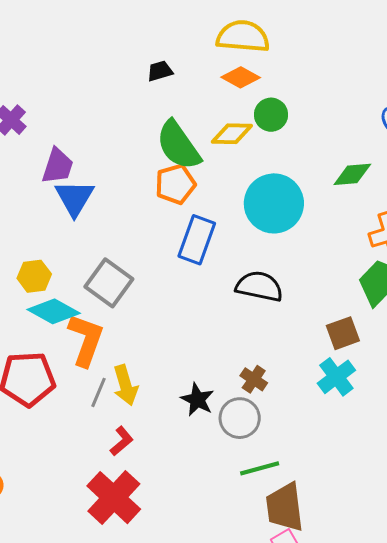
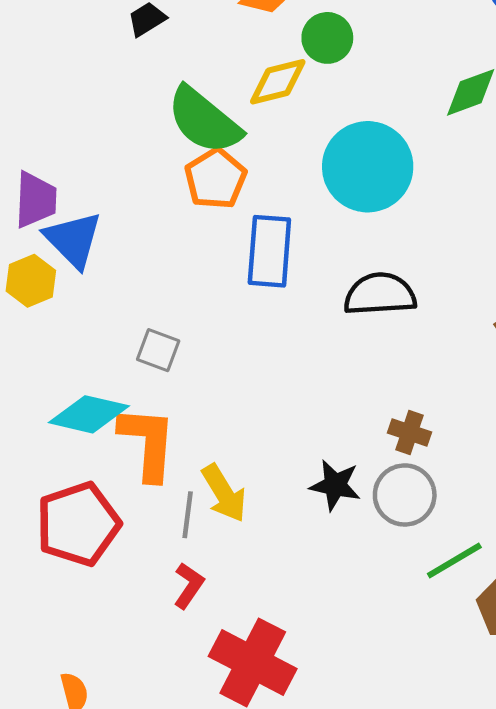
yellow hexagon: (34, 276) -> (31, 281), moved
gray square: (109, 283) -> (158, 350), size x0.6
red L-shape: (122, 441) -> (189, 585), moved

